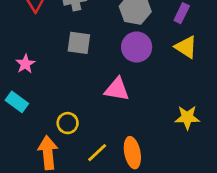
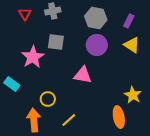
pink star: (25, 64) -> (33, 57), moved, size x1.6
yellow star: (187, 117) -> (133, 95), turned 30
orange ellipse: (132, 153) -> (119, 117), moved

